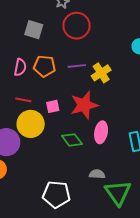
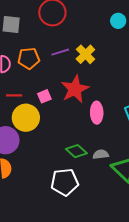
green diamond: (72, 140) -> (76, 151), moved

